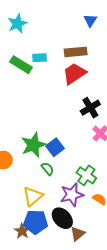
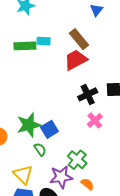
brown rectangle: (76, 52) -> (79, 39), turned 50
green rectangle: (21, 65) -> (25, 46), turned -40
yellow triangle: (33, 196) -> (23, 175), turned -40

